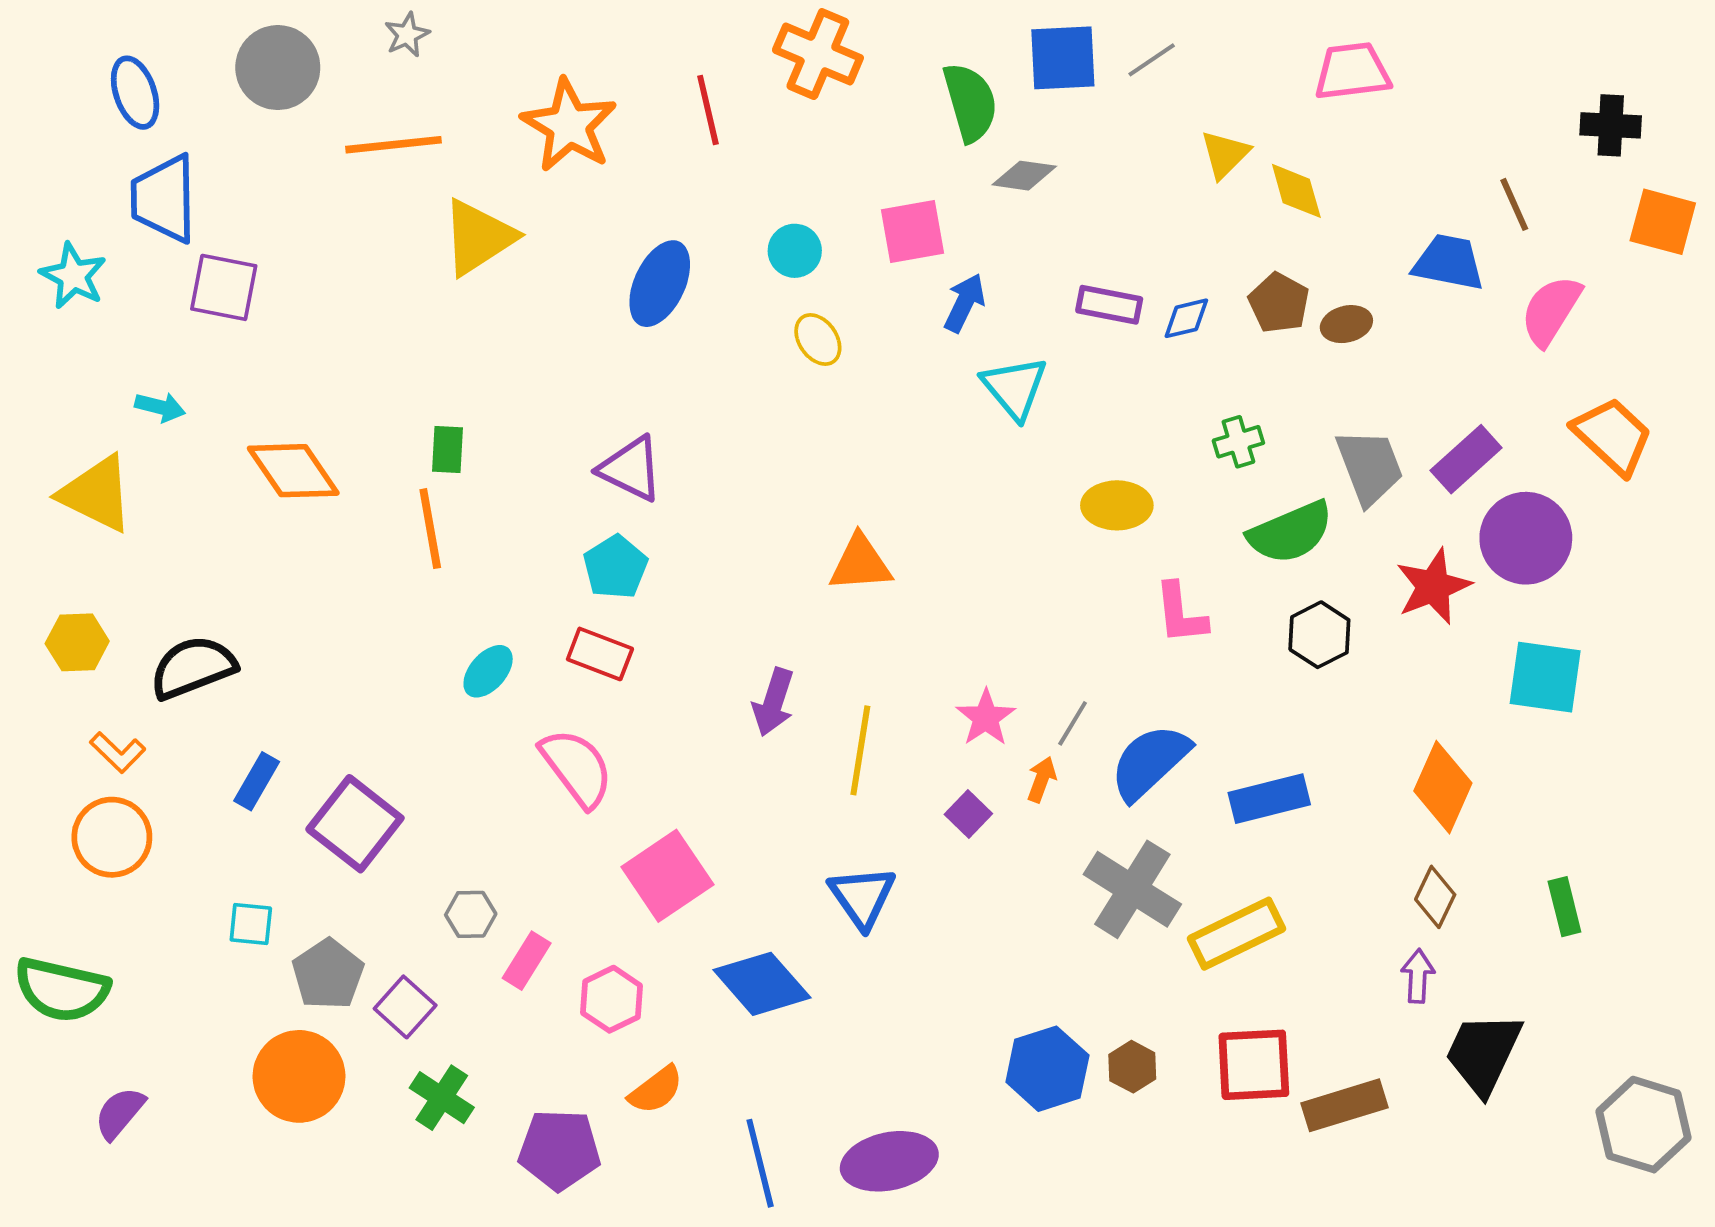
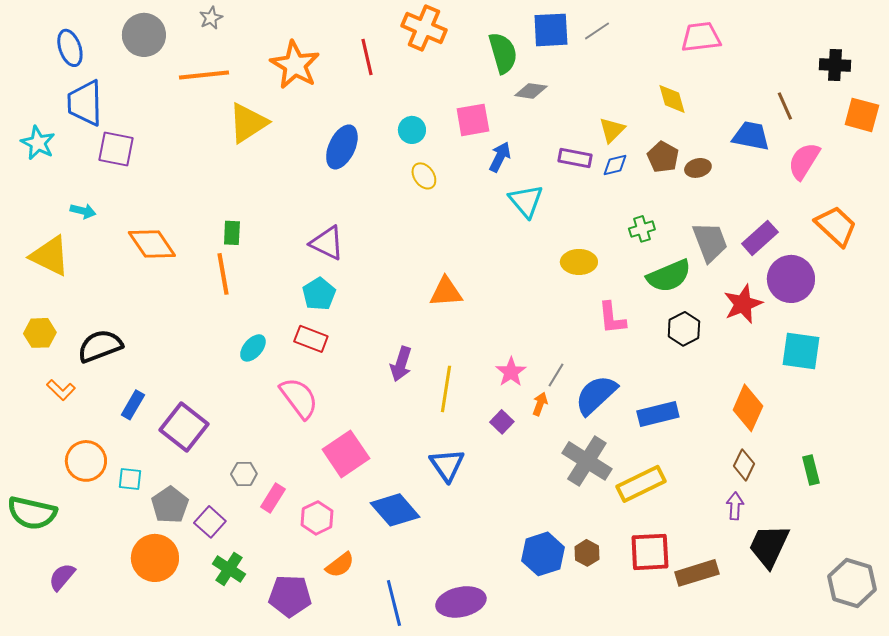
yellow triangle: (1225, 154) -> (612, 130), moved
orange circle: (112, 837) -> (86, 461), moved

